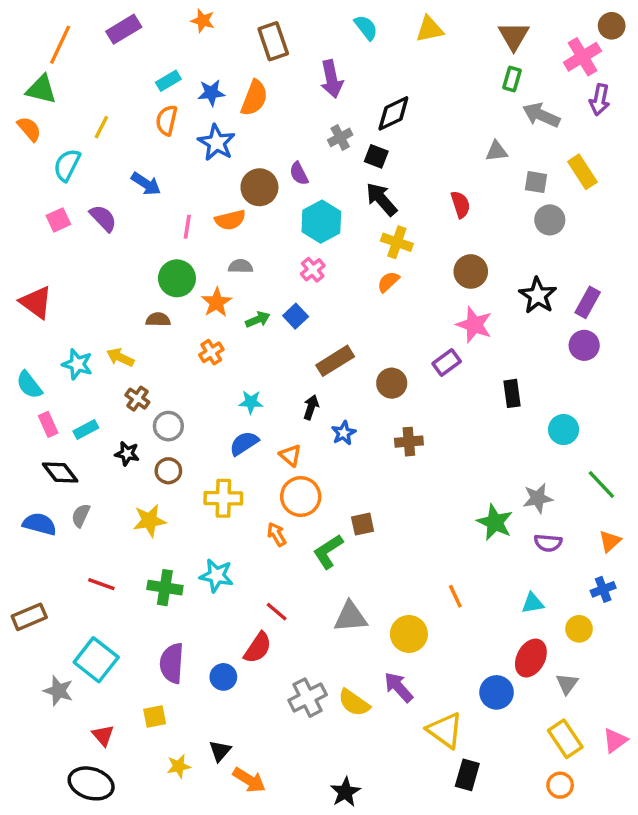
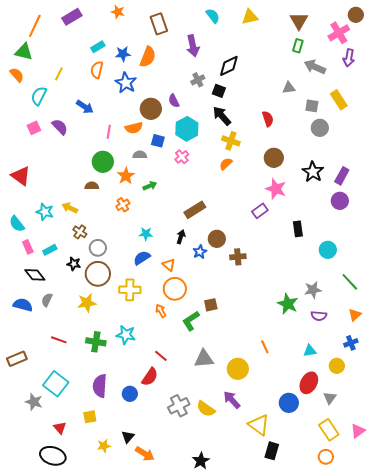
blue square: (296, 316) -> (158, 141), moved, turned -32
brown circle: (392, 383) -> (217, 239), moved
brown circle: (168, 471) -> (98, 274), size x1.6

